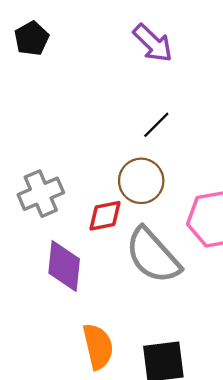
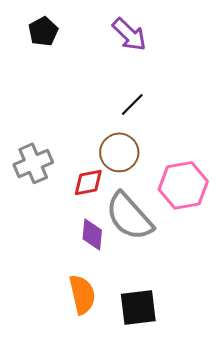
black pentagon: (31, 39) -> (43, 31), moved
purple diamond: (64, 266) -> (92, 234), moved, size x0.7

